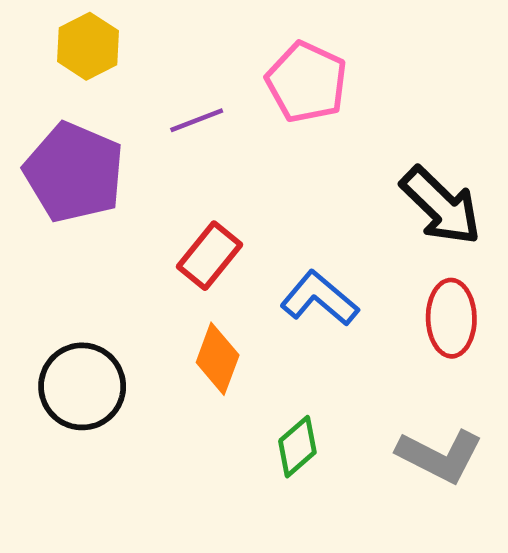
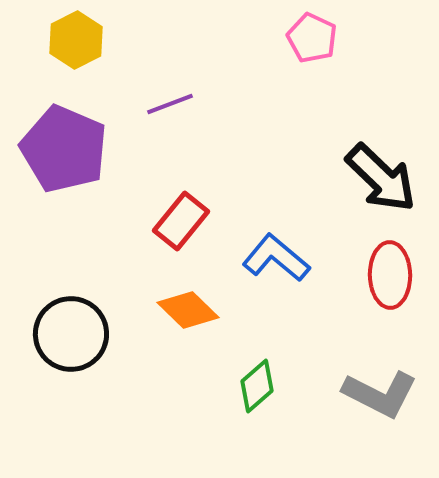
pink pentagon: (307, 82) -> (312, 38), moved, size x0.7
orange diamond: (218, 359) -> (188, 310), turned -66

